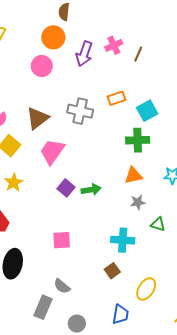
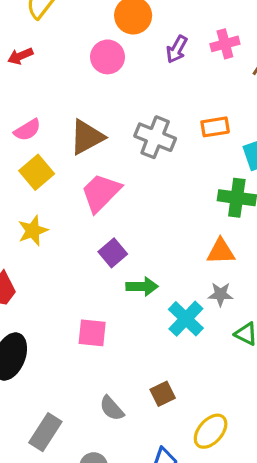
purple arrow: (84, 54) -> (177, 49), size x0.7
green arrow: (91, 190) -> (142, 286), moved
cyan cross: (123, 240) -> (186, 319), moved, turned 30
gray semicircle: (62, 286) -> (112, 408), moved

